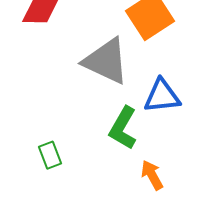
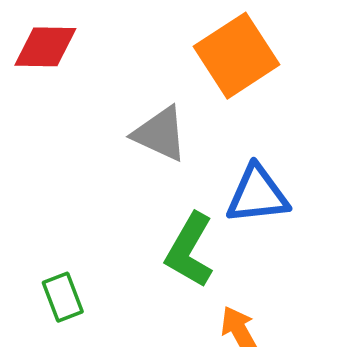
gray triangle: (106, 61) -> (160, 134), size x0.7

